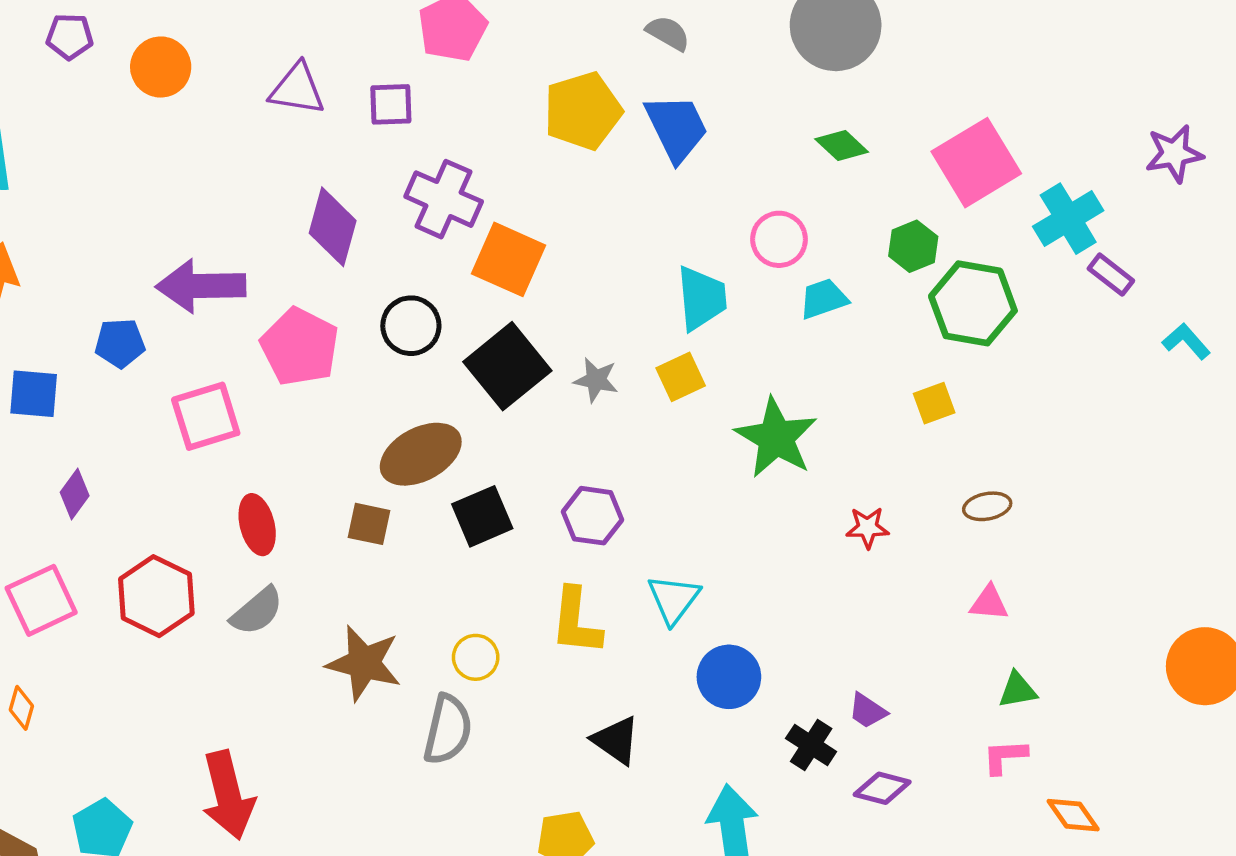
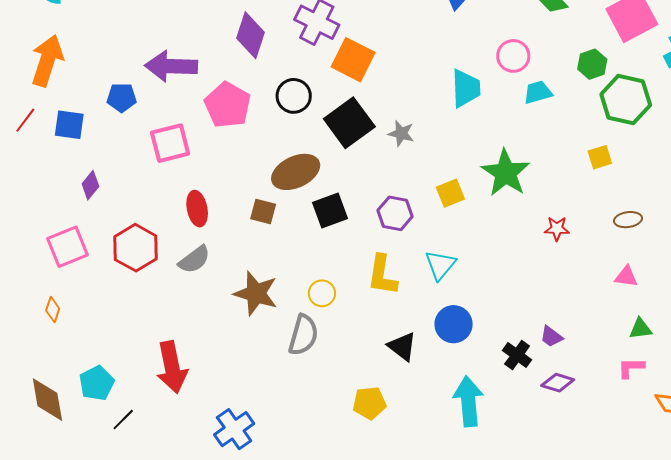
yellow square: (681, 377) -> (450, 193), moved
blue circle: (729, 677) -> (454, 324), moved

